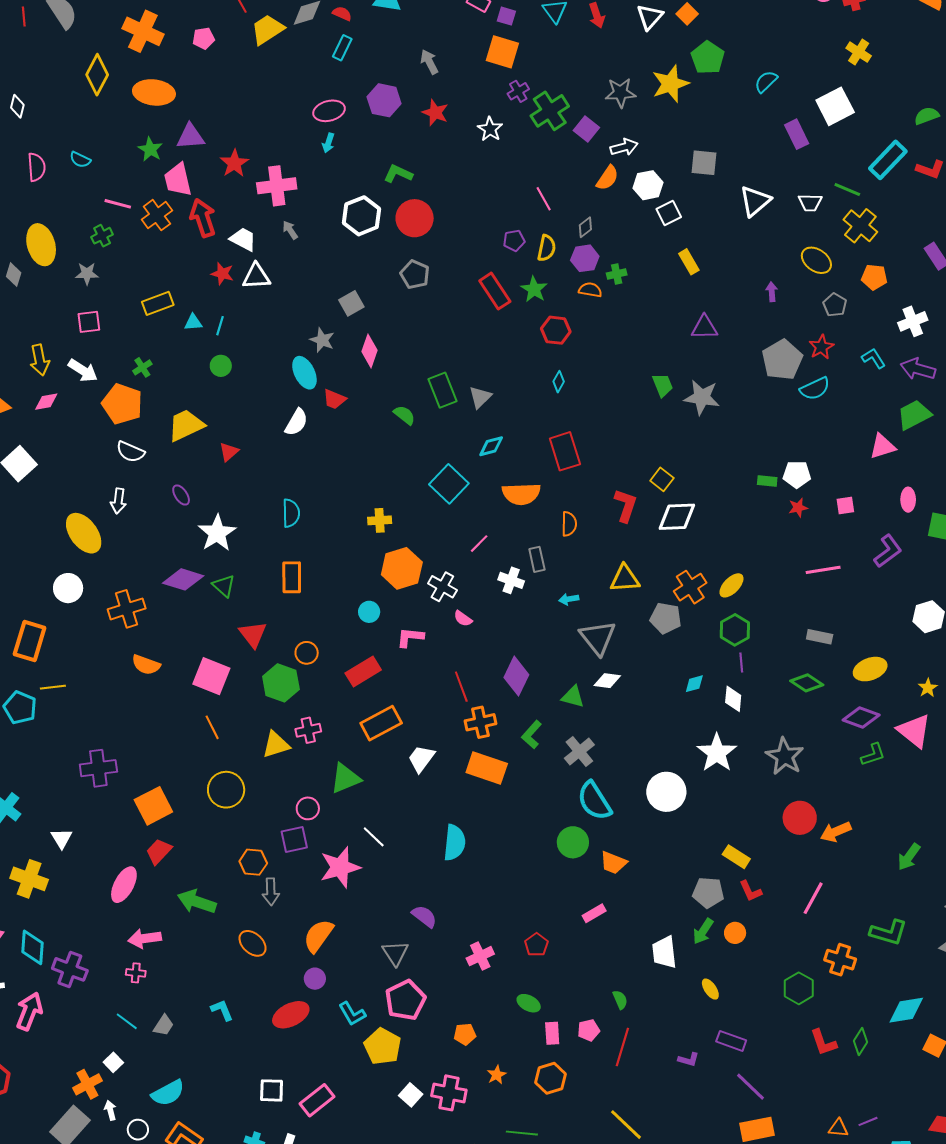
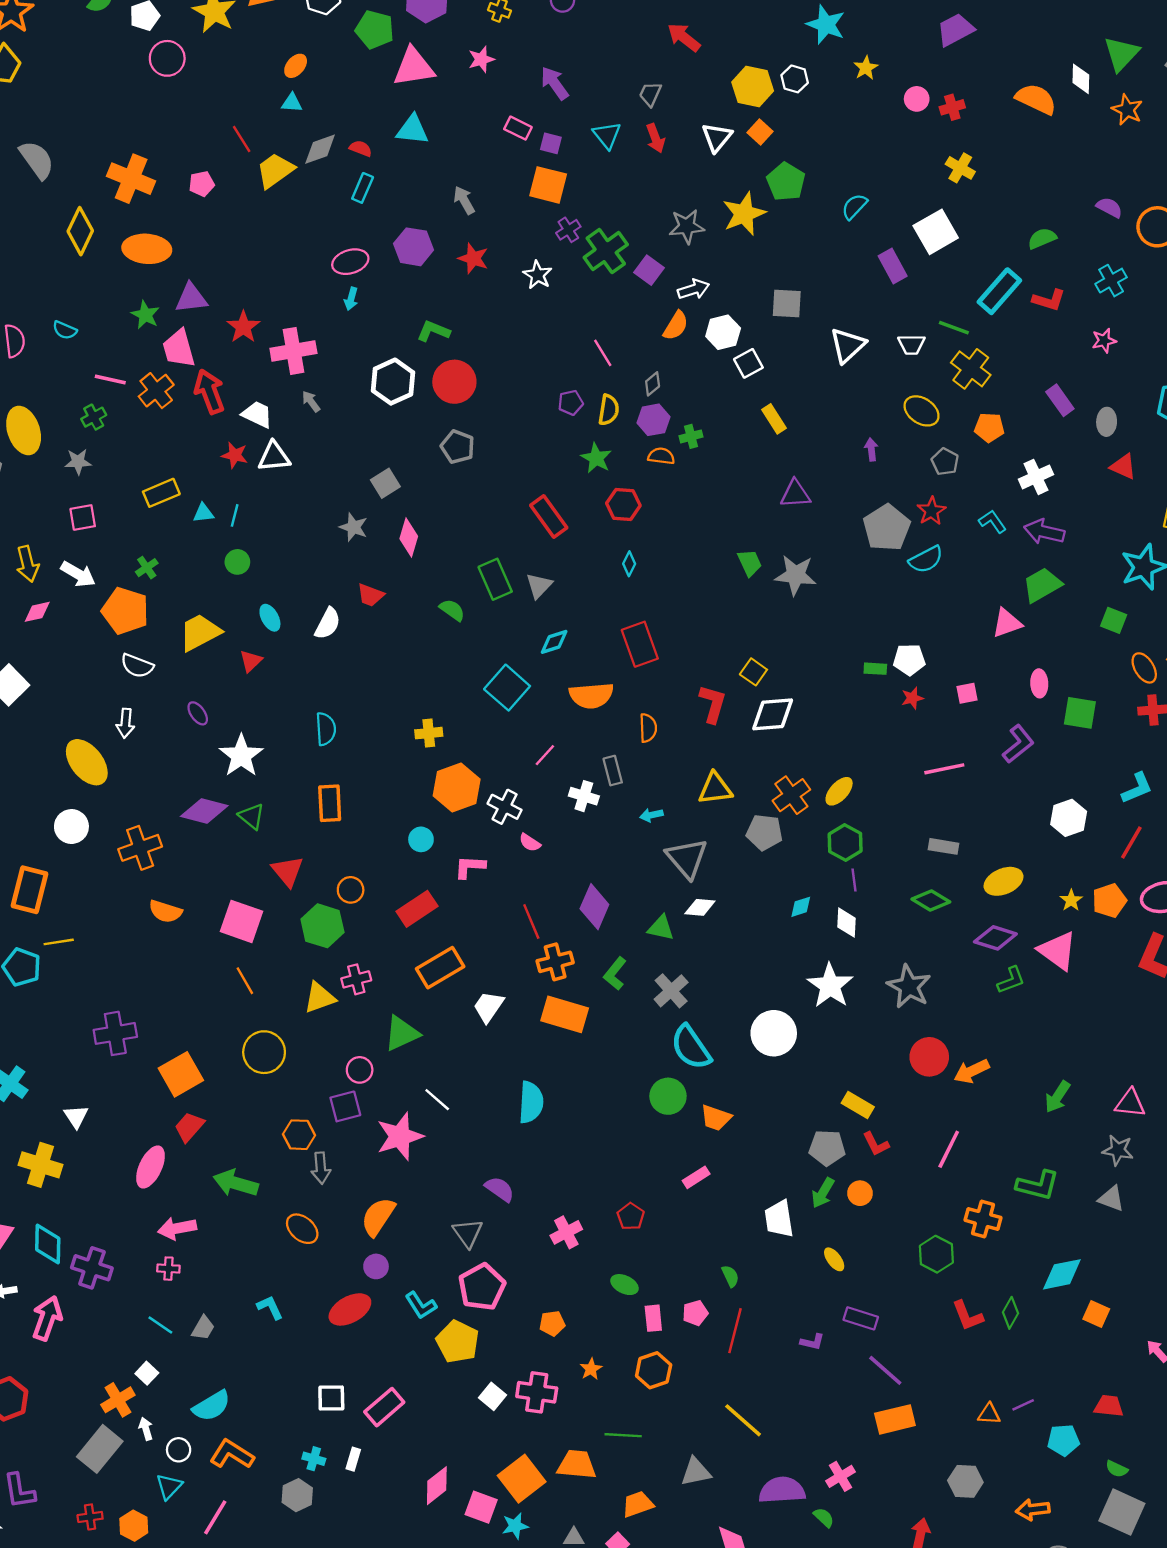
red rectangle: (495, 291) -> (549, 516), moved
cyan ellipse: (304, 373) -> (270, 618), moved, size x0.7

